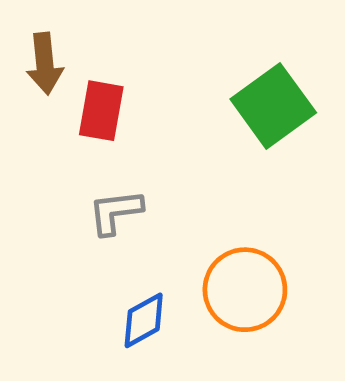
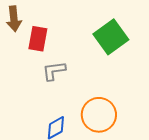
gray L-shape: (115, 212) -> (54, 71), moved

